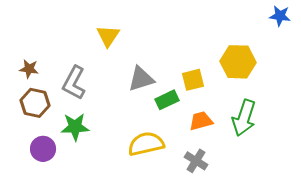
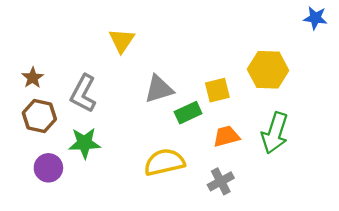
brown star: (29, 69) -> (33, 78), turned 30
gray cross: (196, 161) -> (221, 181), turned 30

